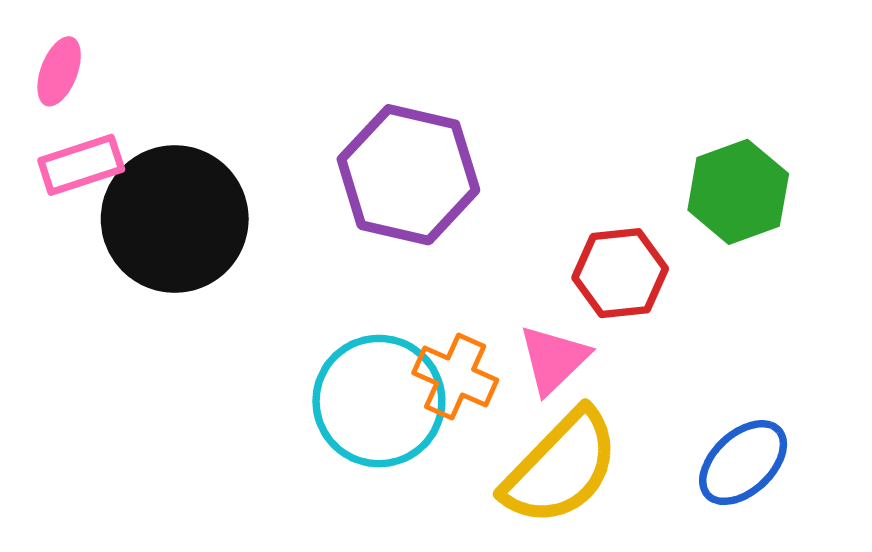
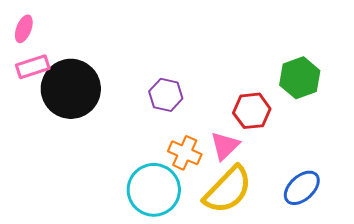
purple hexagon: (408, 175) -> (166, 95), moved, size x0.6
cyan circle: (379, 401) -> (154, 190), moved

